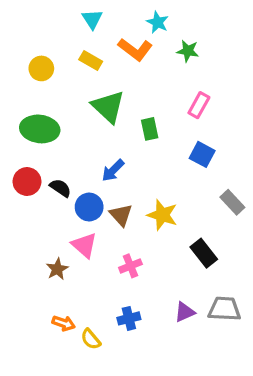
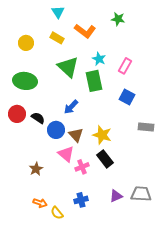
cyan star: (158, 22) -> (99, 59), moved
green star: (188, 51) -> (118, 19), moved
green rectangle: (150, 129) -> (94, 81), size x1.5
gray rectangle: (232, 202) -> (146, 127), turned -42
pink triangle: (84, 245) -> (66, 154), moved
black rectangle: (204, 253) -> (105, 159), moved

